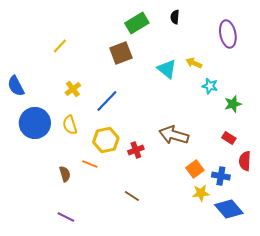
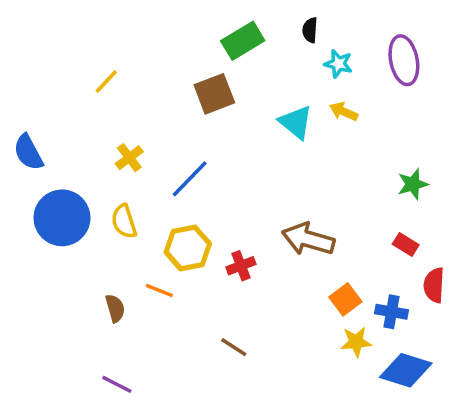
cyan star: (210, 86) -> (338, 64), moved
blue diamond: (229, 209) -> (406, 370), turned -32

